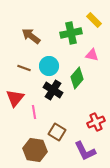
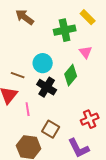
brown arrow: (31, 36) -> (25, 17), moved
pink triangle: (92, 55) -> (86, 52), turned 40
brown line: (24, 68) -> (18, 75), moved

